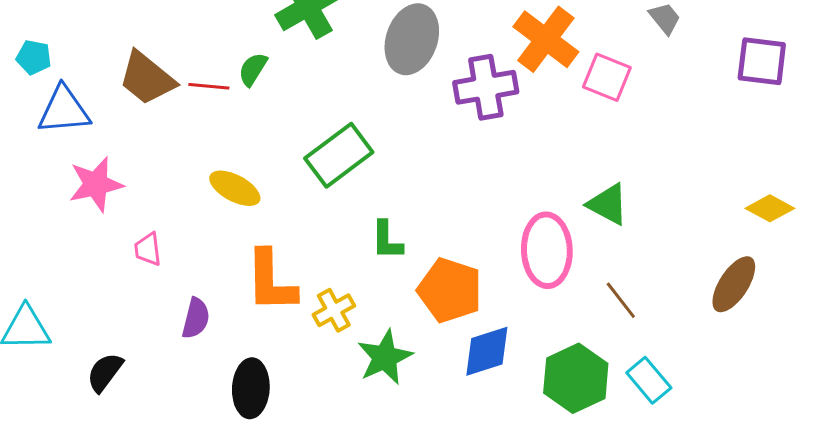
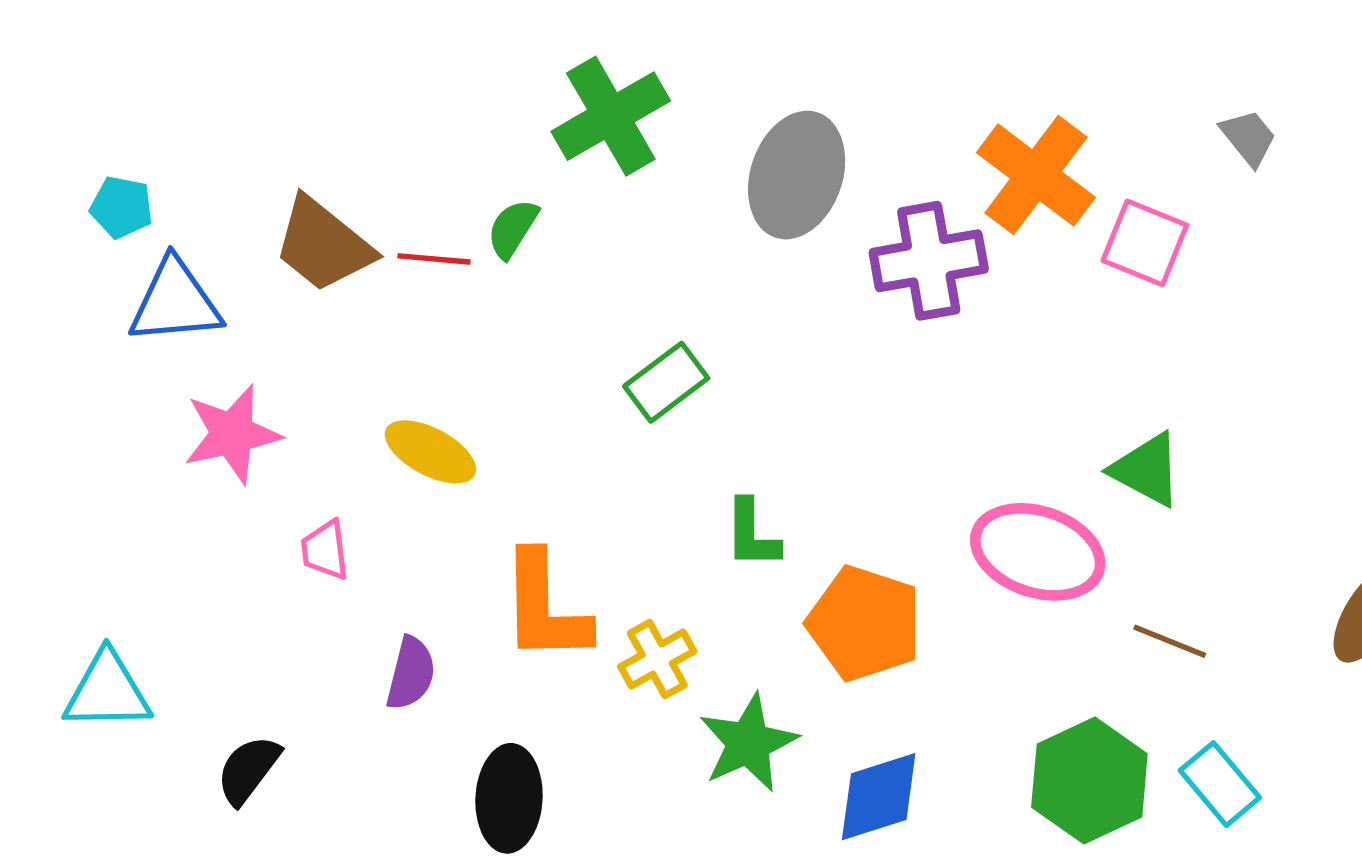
green rectangle: (339, 155) -> (666, 382), size x0.7
yellow ellipse: (235, 188) -> (430, 452), moved
pink ellipse: (547, 250) -> (1038, 552), turned -70
brown line: (621, 300) -> (1170, 641), turned -30
blue diamond: (487, 351) -> (879, 797), moved

